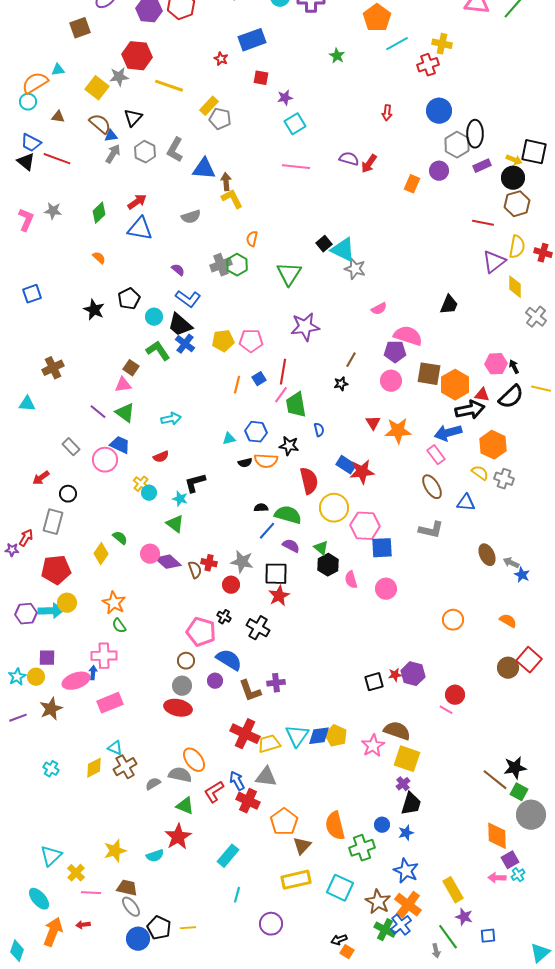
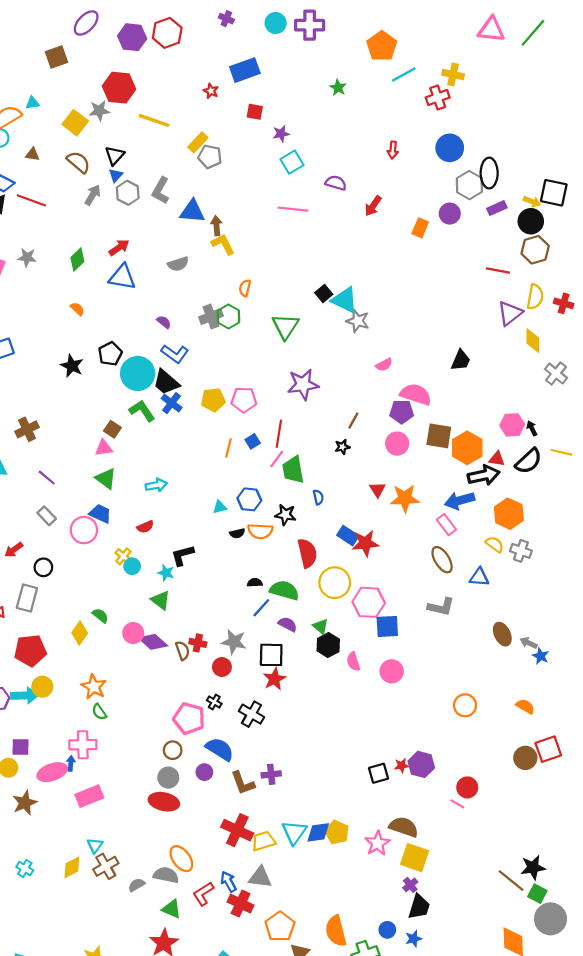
blue triangle: (111, 136) -> (116, 175), moved, turned -40
purple semicircle: (349, 159) -> (336, 183), moved
cyan circle: (154, 317) -> (138, 373), size x1.8
purple line: (98, 412) -> (47, 478), moved
red square: (529, 660) -> (548, 749), turned 30
cyan triangle: (115, 748) -> (95, 845), turned 42

